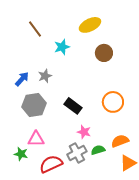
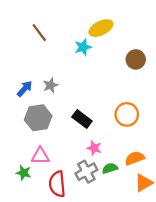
cyan star: (62, 47) -> (83, 47), moved
brown circle: (104, 53) -> (136, 59), moved
red semicircle: (51, 164) -> (57, 184), turned -70

